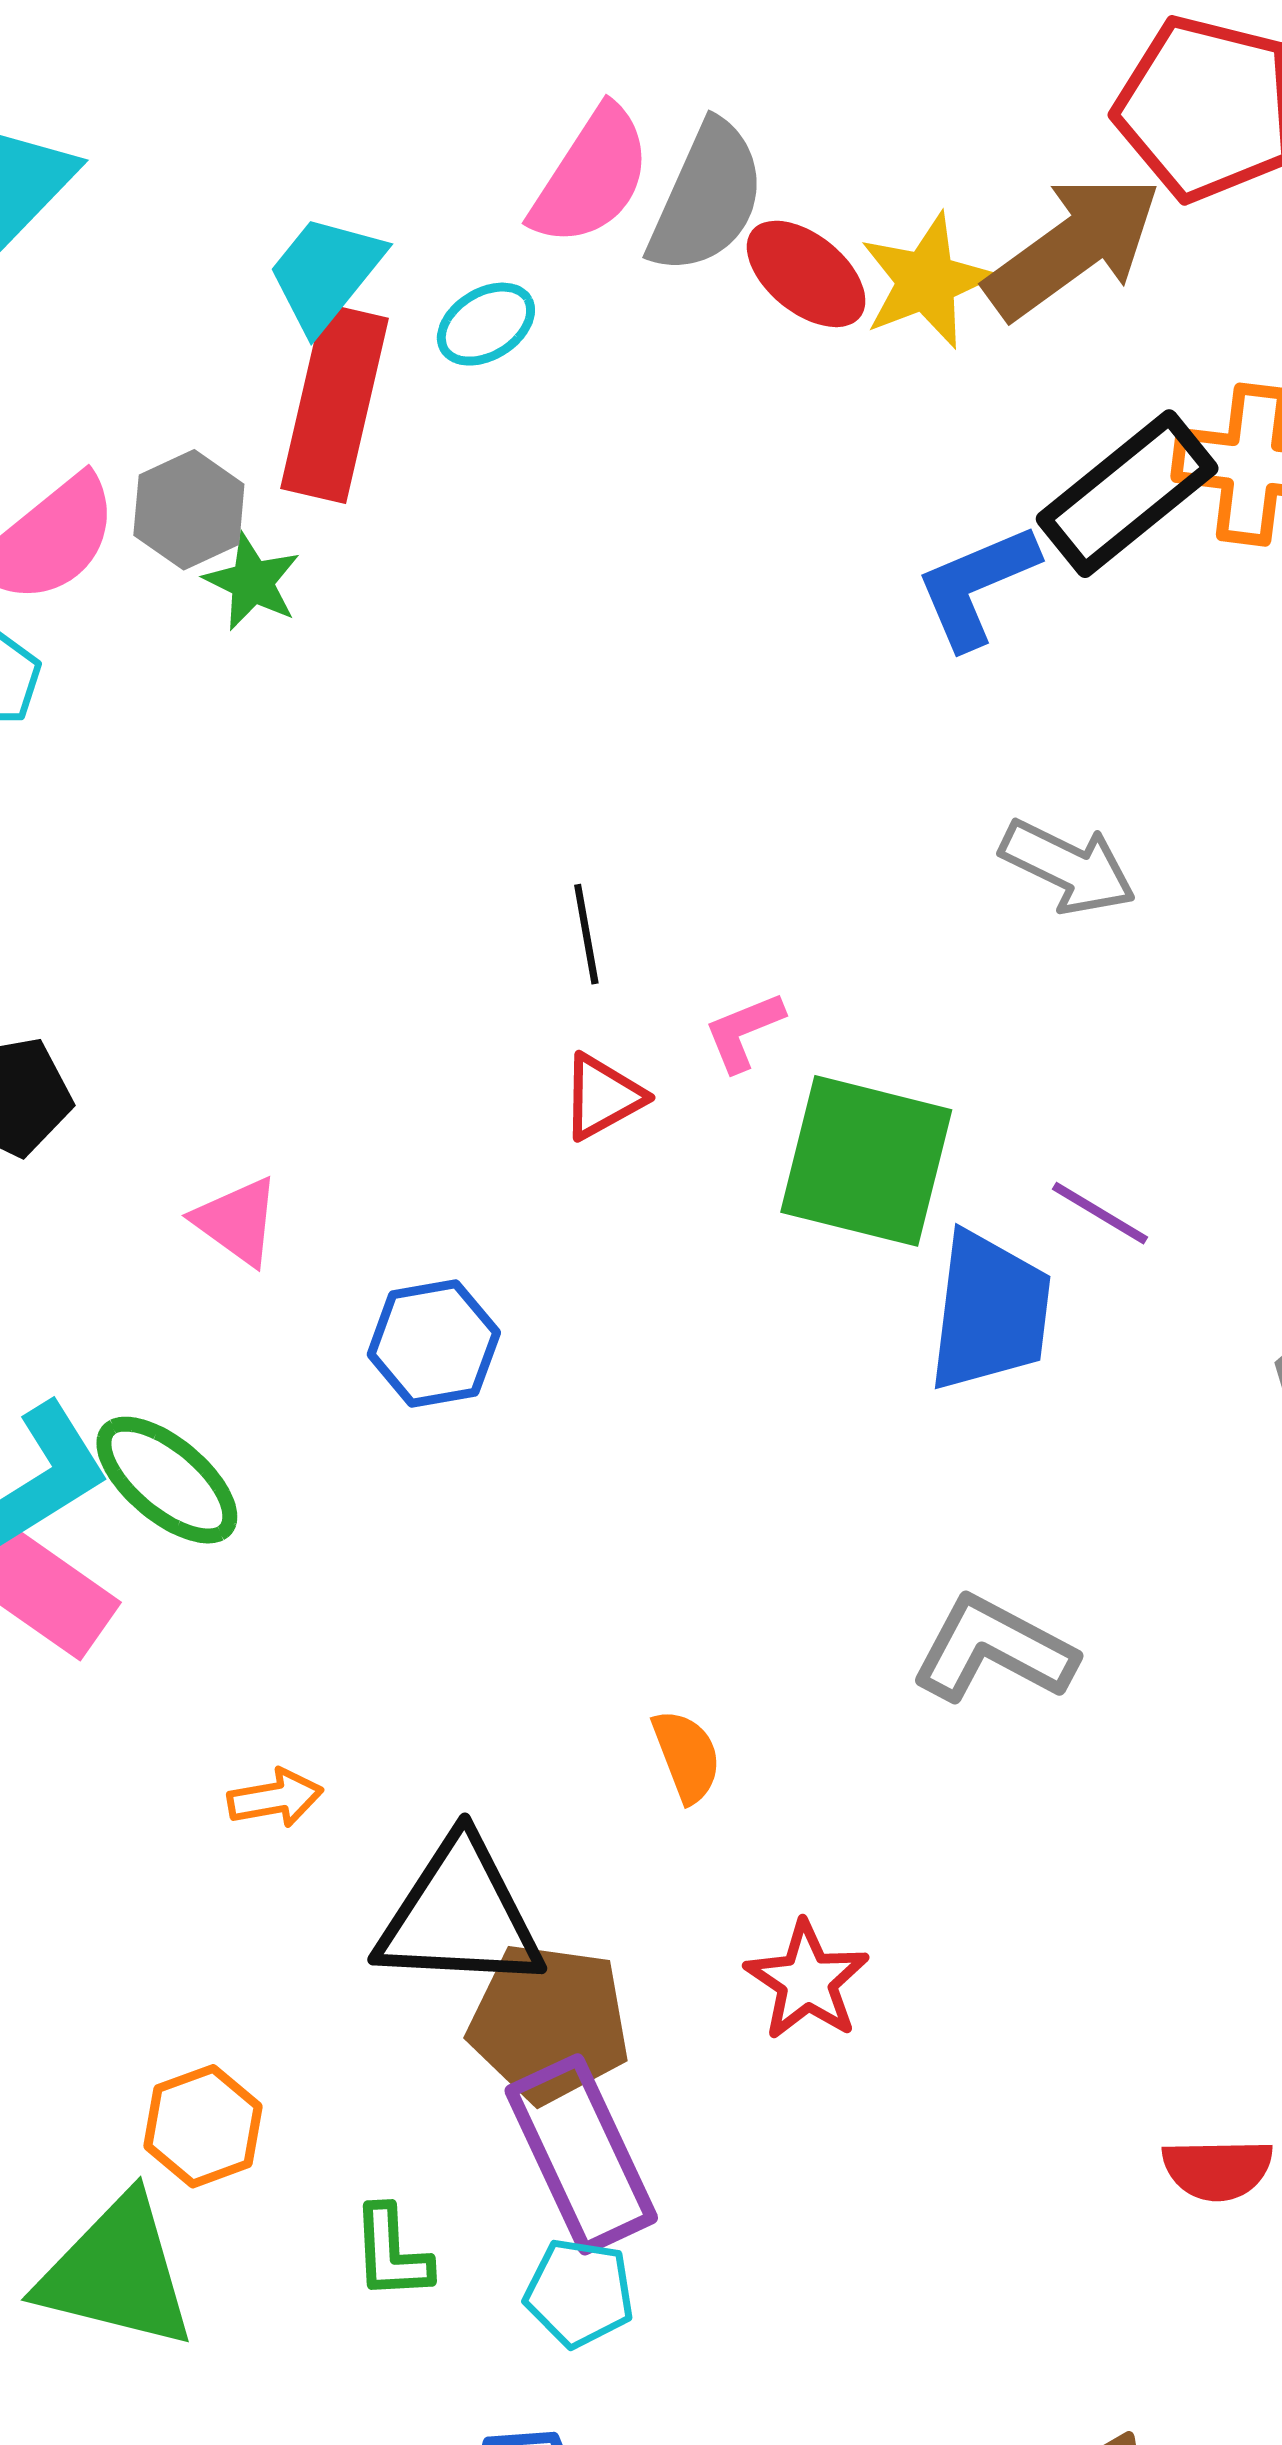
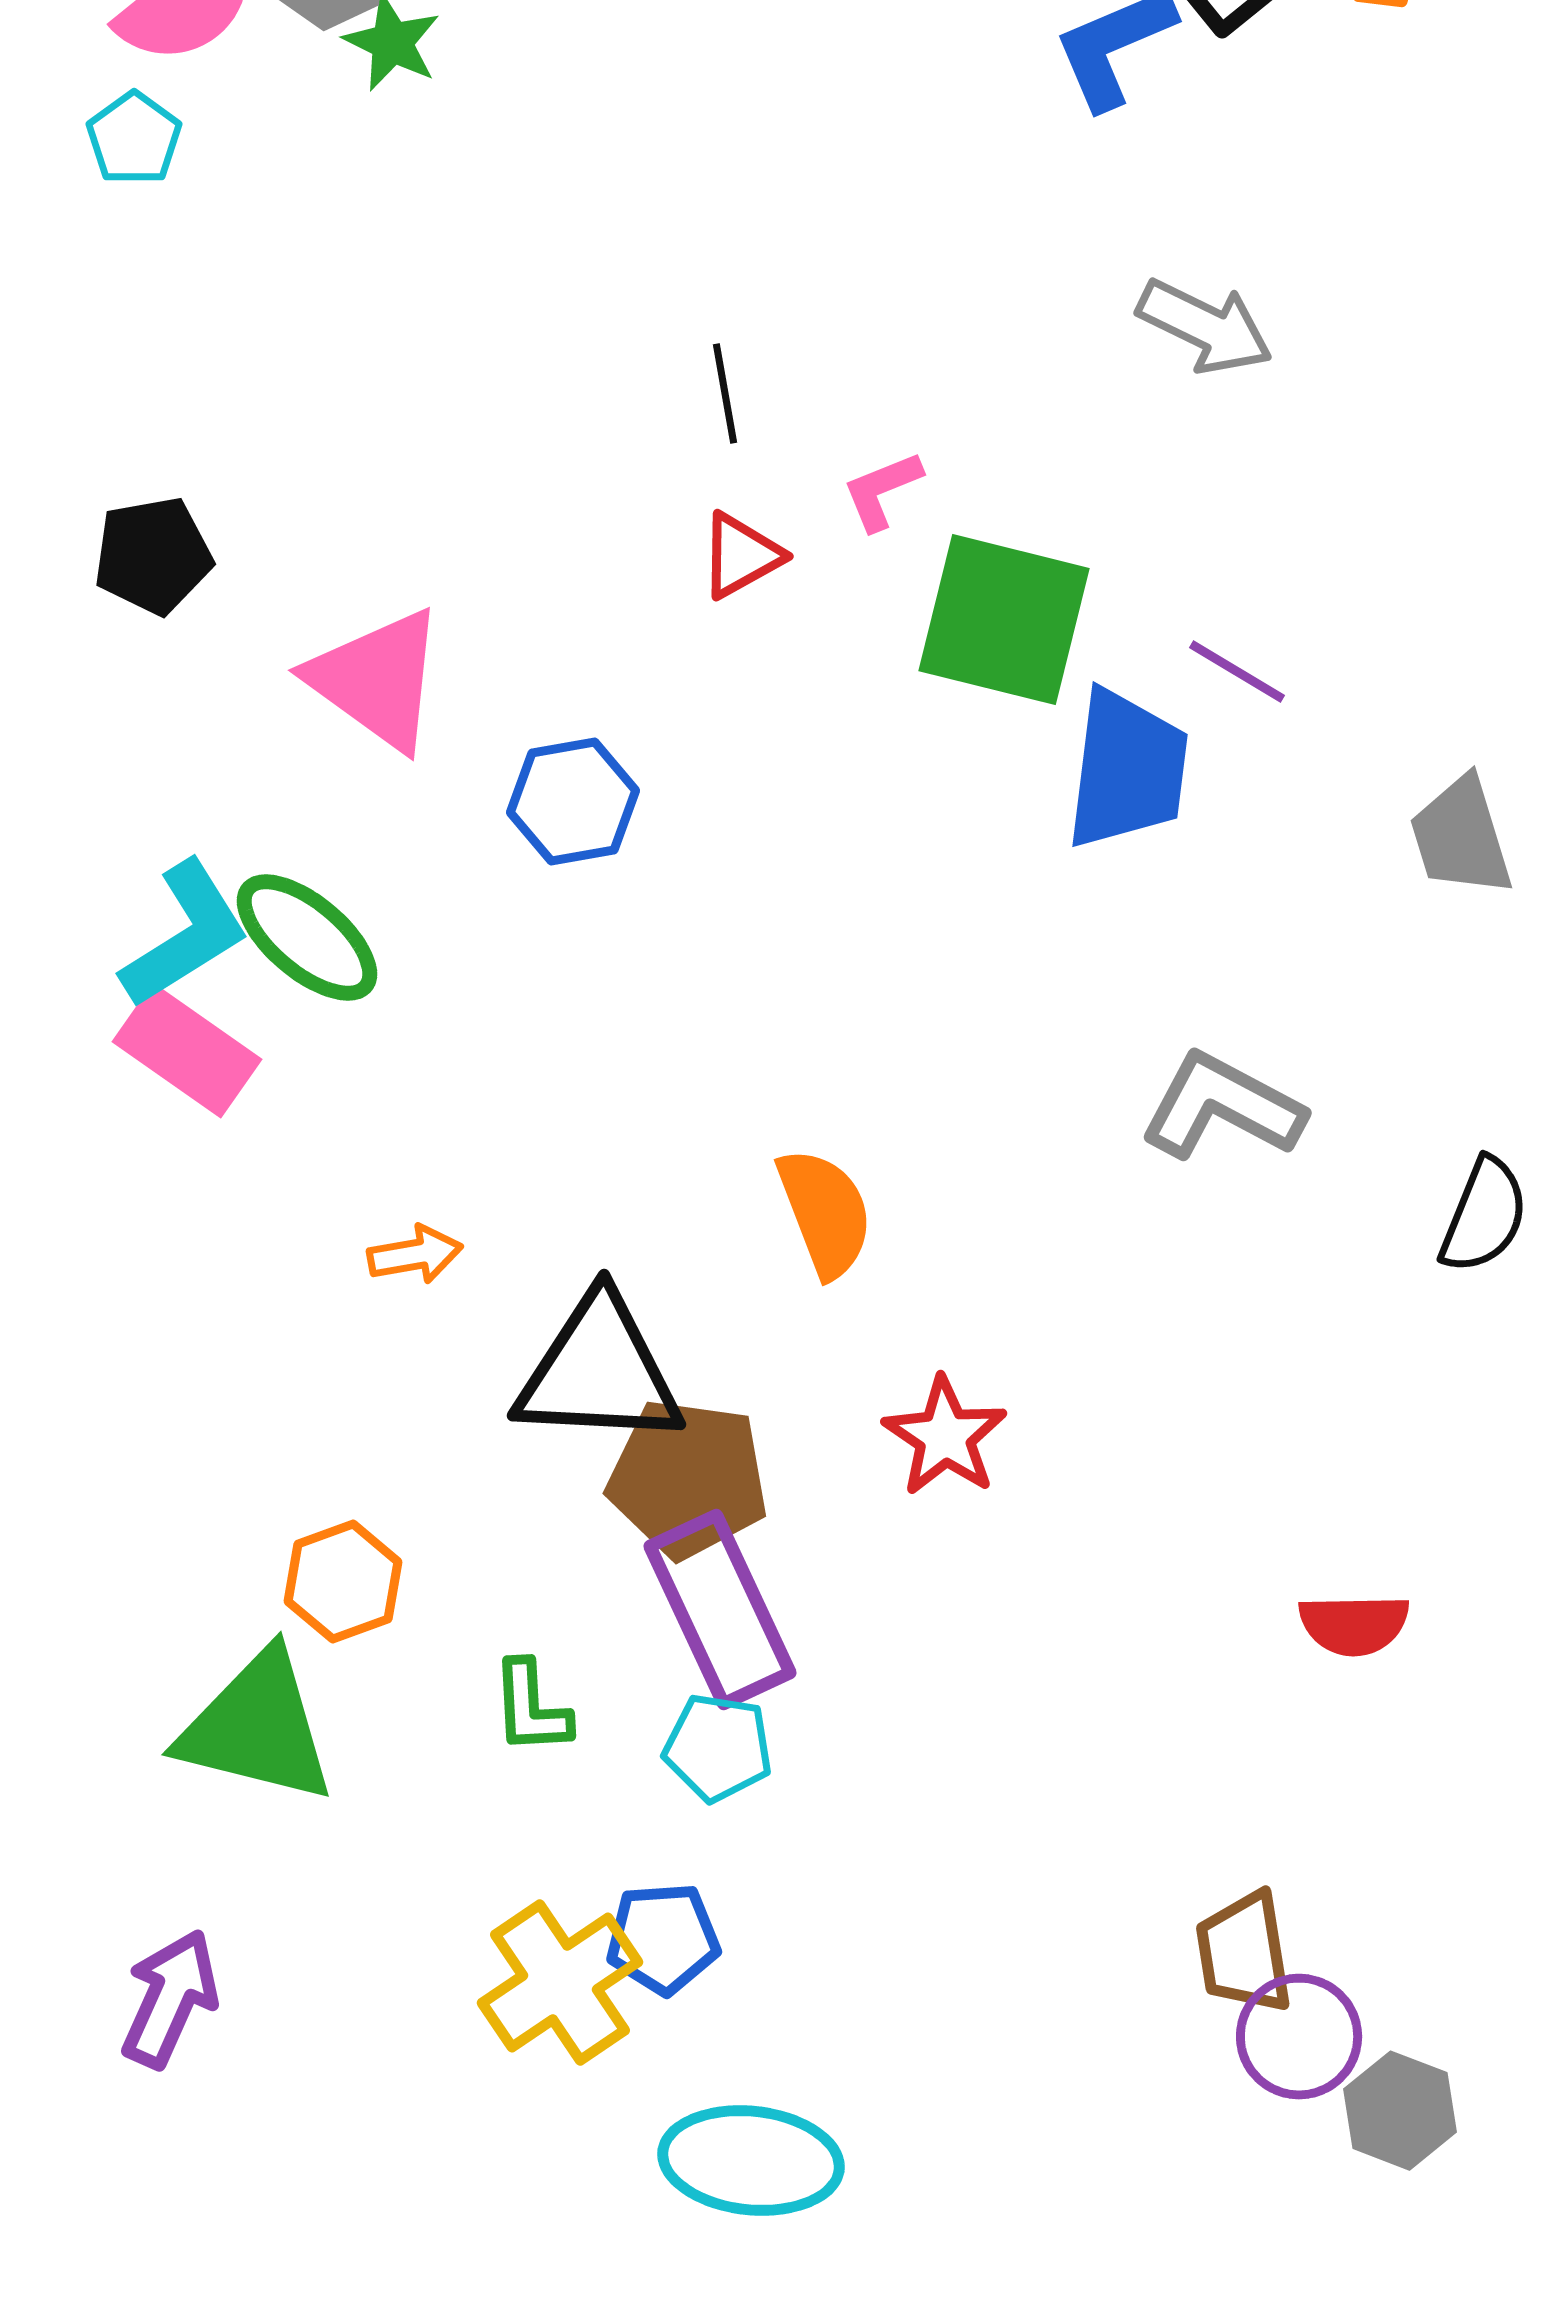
pink triangle: (237, 1221) -> (377, 680), size x1.6
gray L-shape: (994, 1650) -> (1222, 1107), moved
orange semicircle: (687, 1756) -> (825, 1213), size x1.4

